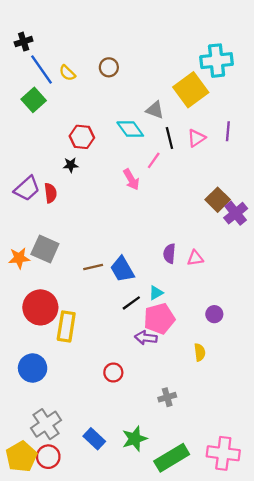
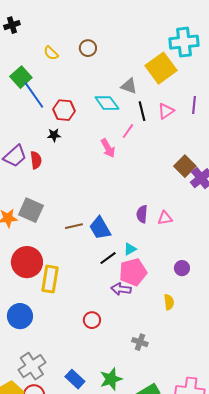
blue line: (42, 70) -> (34, 95), moved
gray cross: (167, 397) -> (140, 342), turned 35

